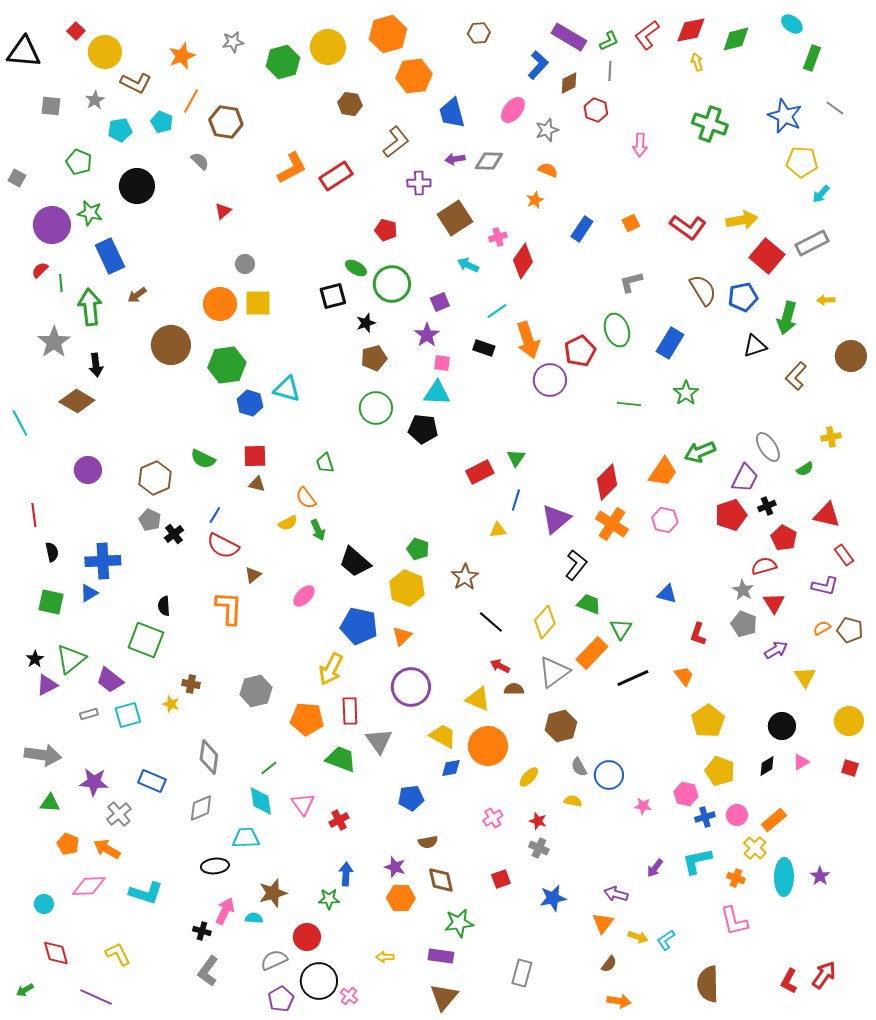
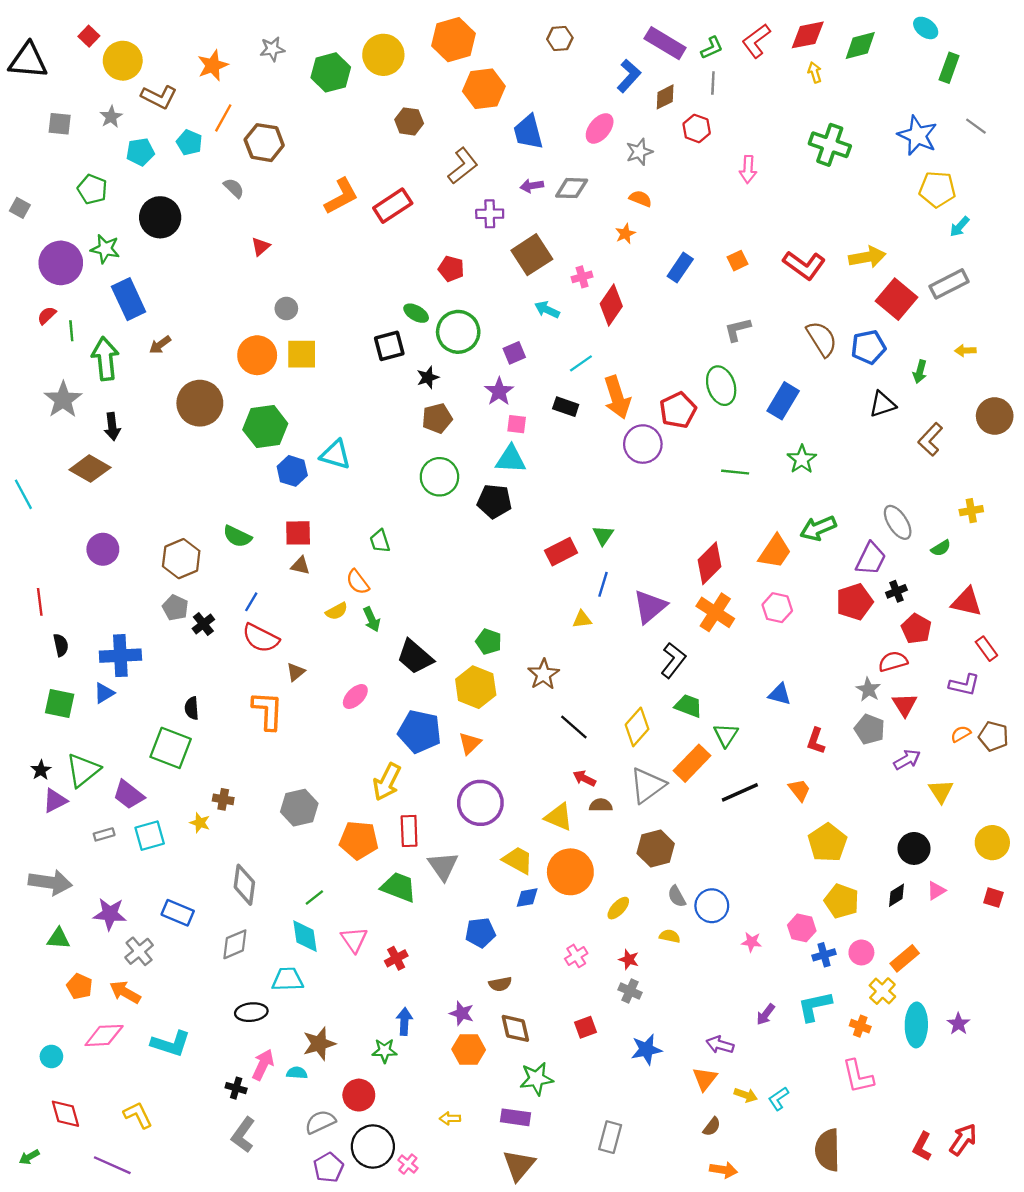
green arrow: (787, 318) -> (920, 372), size x0.6

